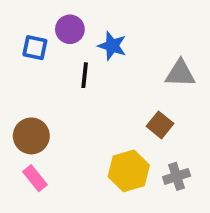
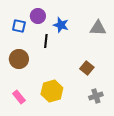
gray triangle: (180, 73) -> (98, 28), moved
brown circle: (31, 136) -> (19, 59), moved
yellow hexagon: (129, 171) -> (52, 91), moved

